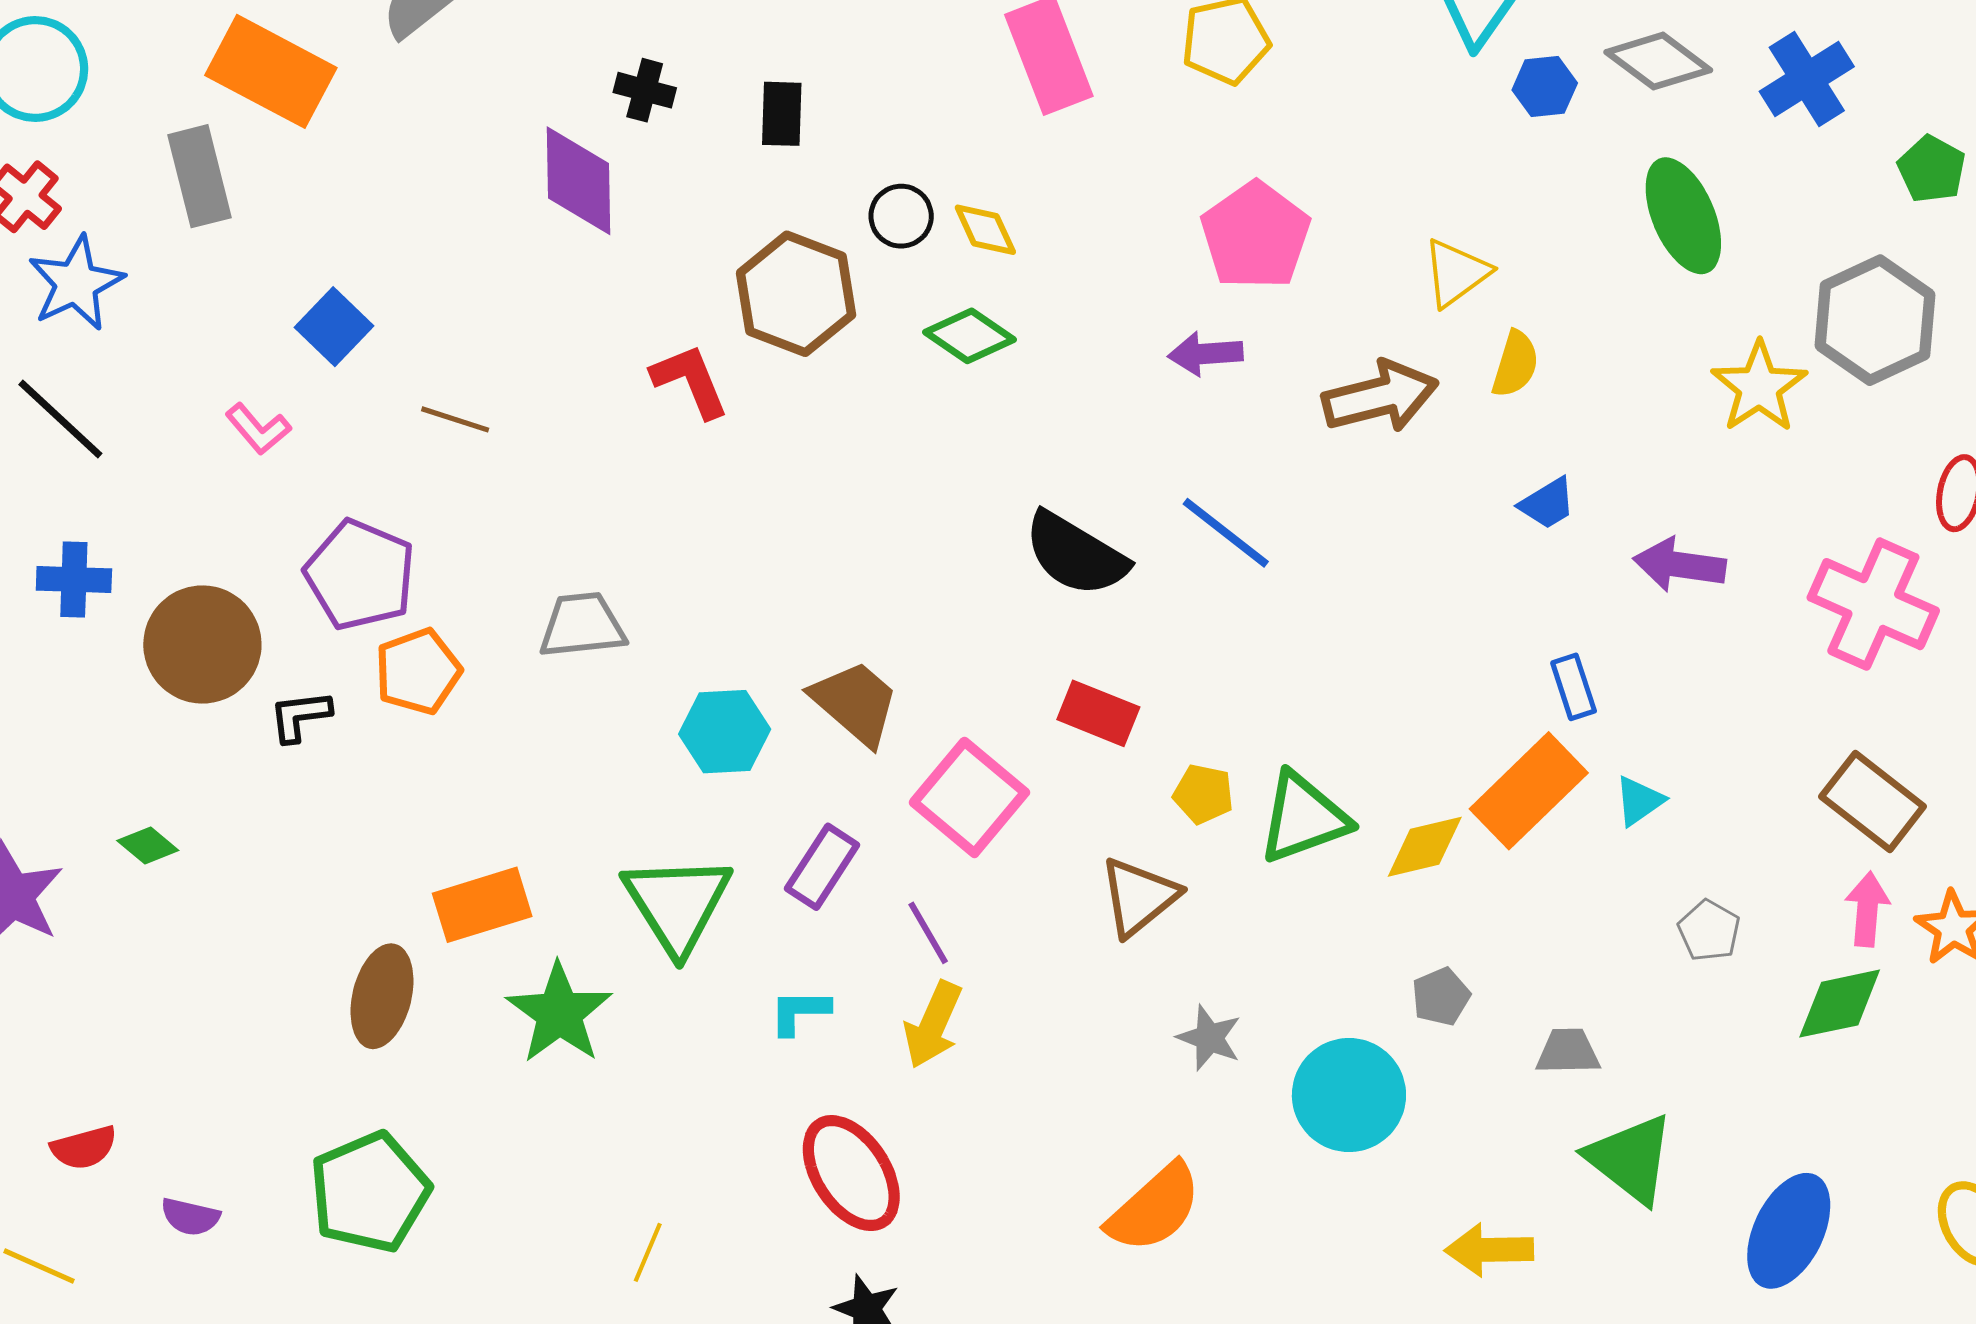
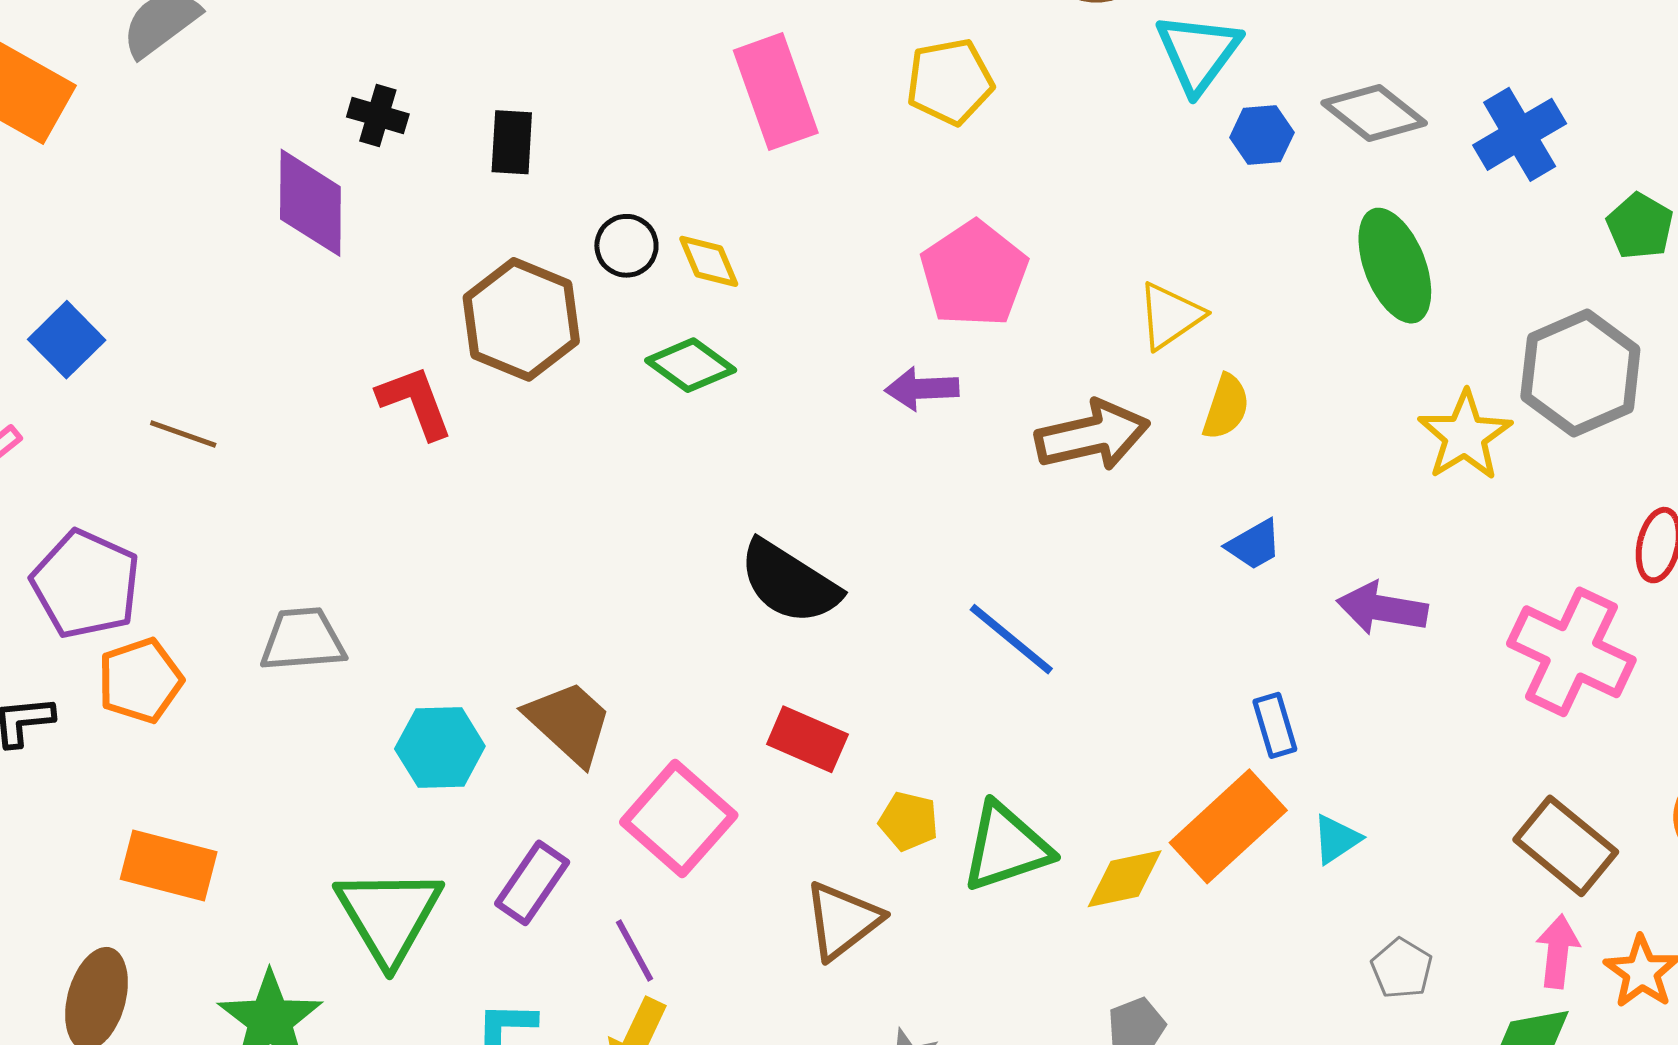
blue line: (1226, 533) -> (1011, 639), moved
orange rectangle: (482, 905) -> (169, 865), moved, turned 30

